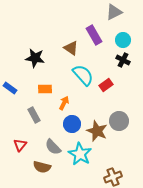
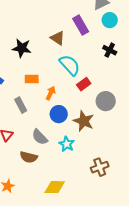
cyan circle: (123, 40) -> (110, 20), moved
red rectangle: (106, 85) -> (84, 84), moved
gray circle: (119, 121) -> (106, 101), moved
cyan star: (80, 154) -> (67, 144), size x0.7

